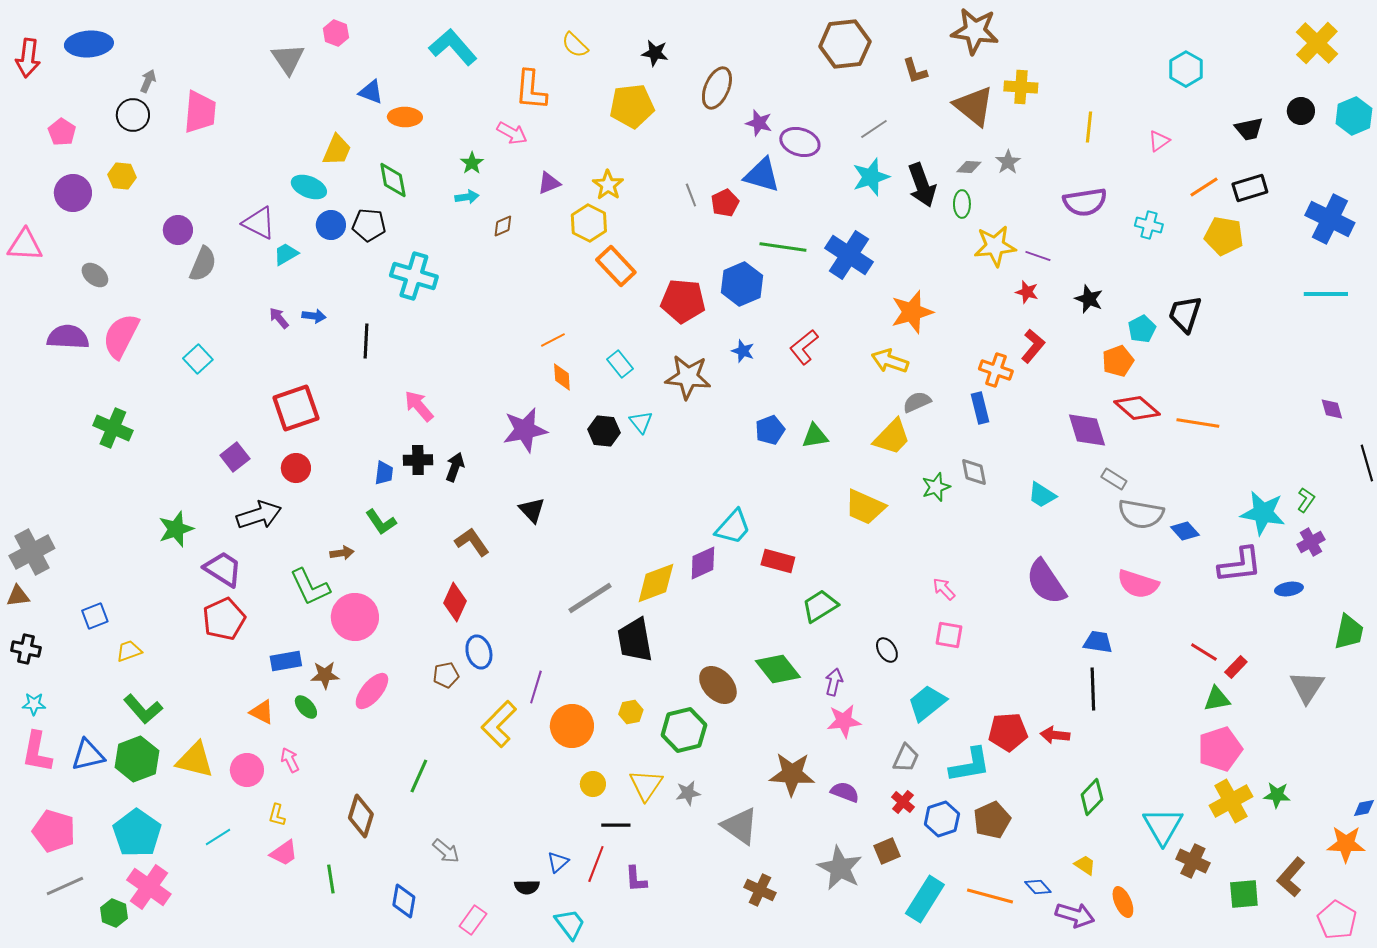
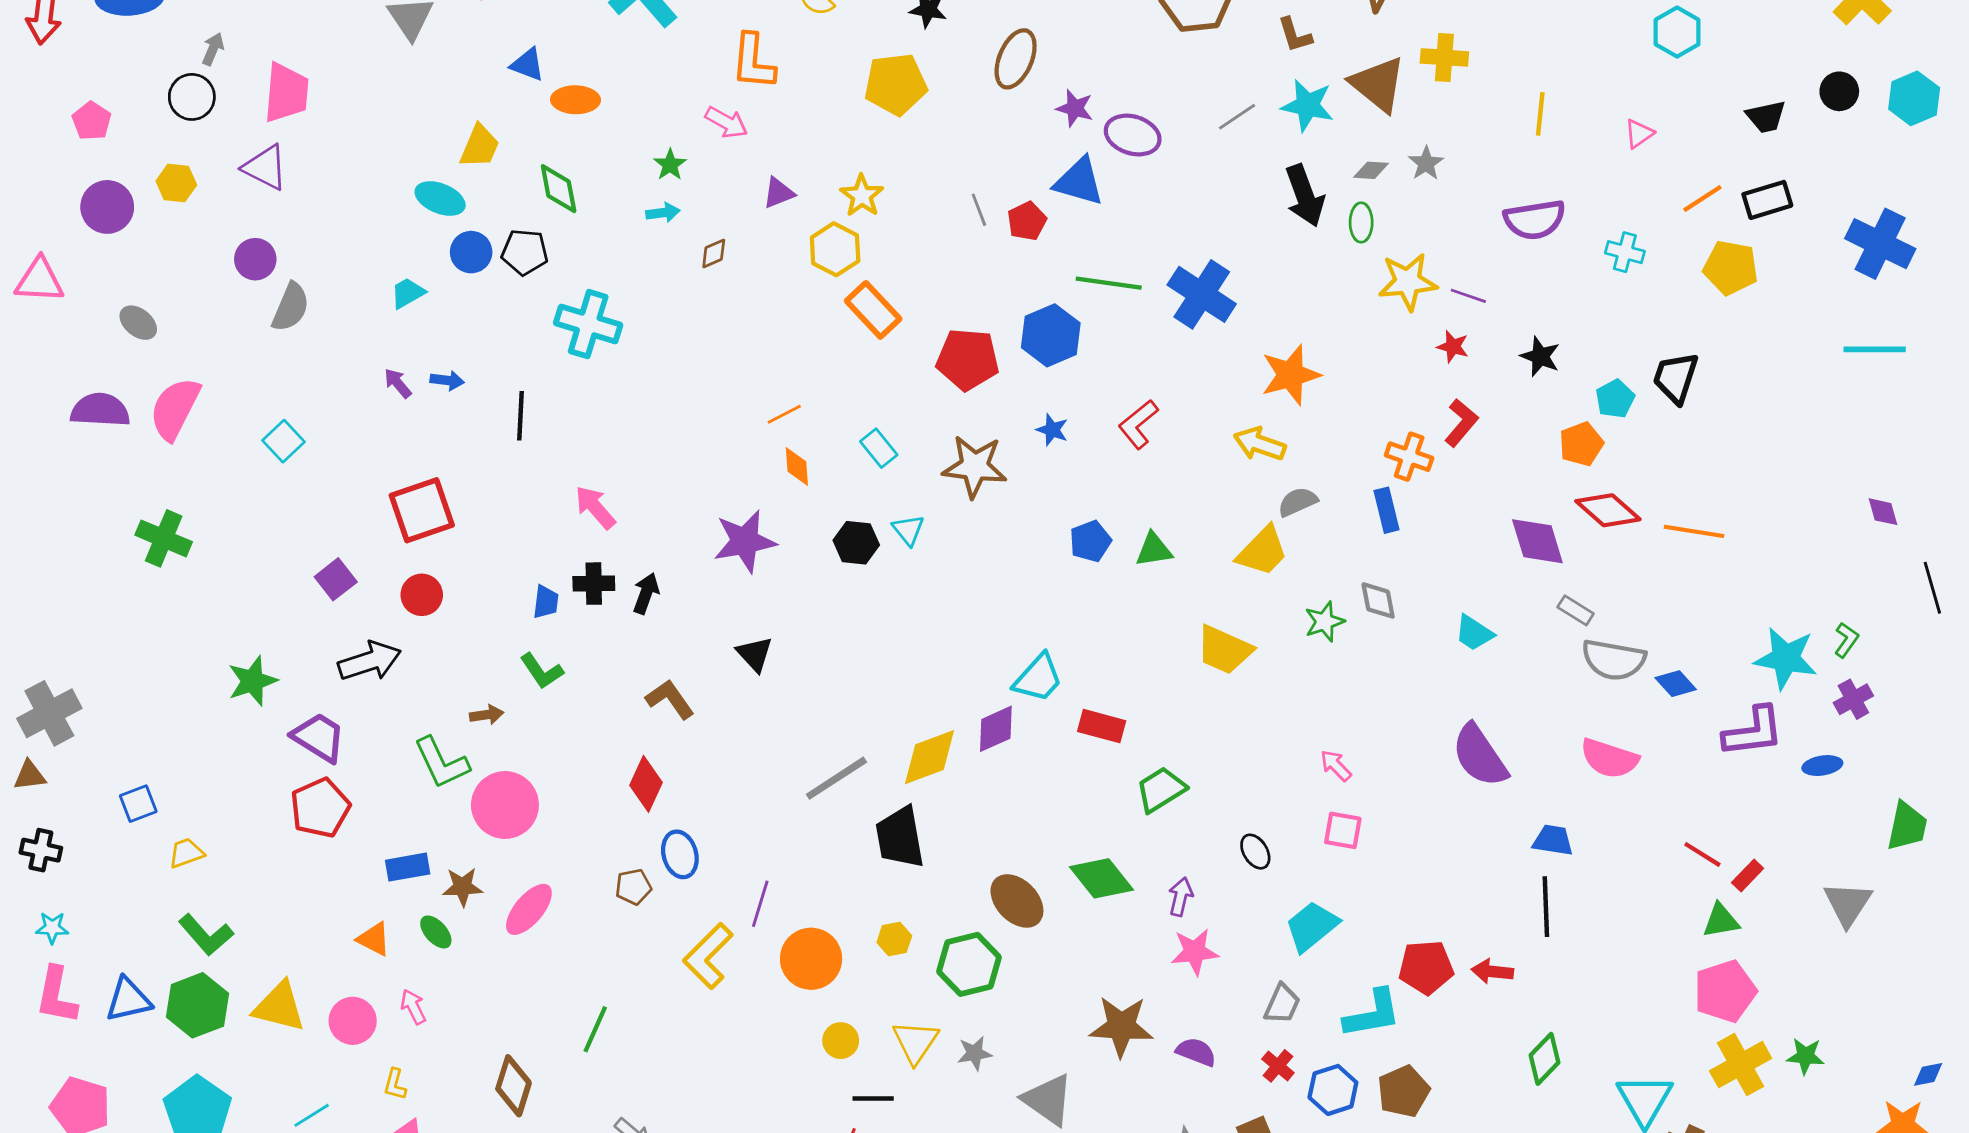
cyan star: (871, 177) -> (1308, 105), moved, turned 30
purple triangle: (259, 223) -> (265, 167), moved

